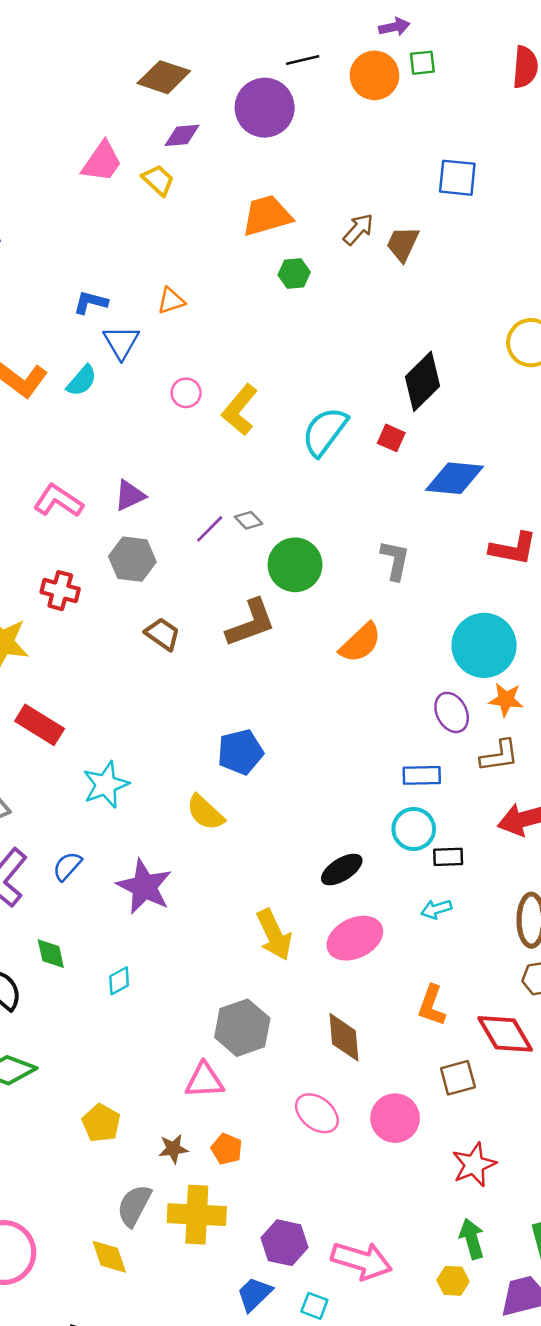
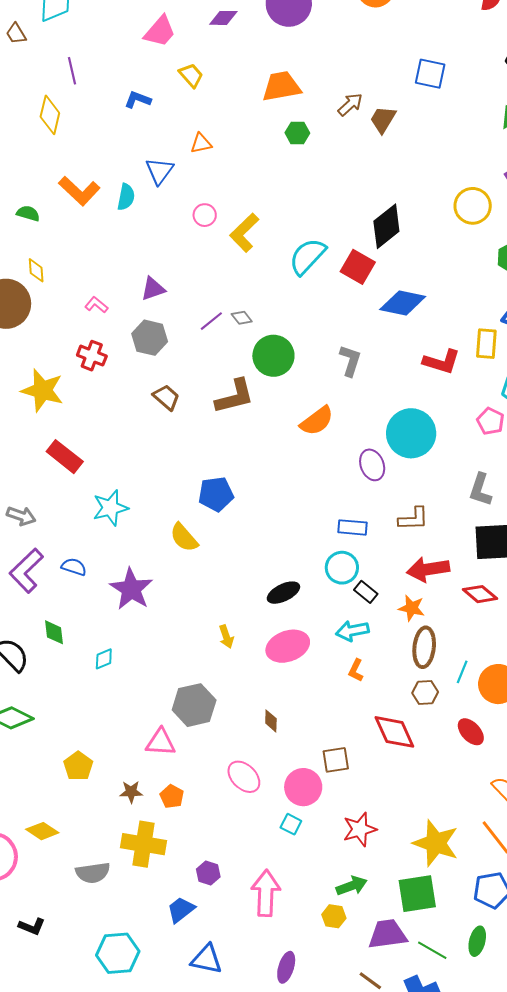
yellow trapezoid: (158, 180) -> (191, 75), moved
blue L-shape: (91, 302) -> (138, 100), moved
cyan semicircle: (82, 381) -> (126, 197), turned -36
red square: (391, 438) -> (358, 267), size x1.6
pink L-shape: (58, 501) -> (96, 305), moved, size x0.6
orange star: (506, 700) -> (412, 608), moved
purple ellipse: (452, 712) -> (372, 465), moved
black rectangle: (448, 857) -> (366, 592), turned 35
blue semicircle: (67, 866) -> (74, 567), turned 60
cyan arrow: (436, 909) -> (352, 631), size x1.4
yellow arrow: (274, 935) -> (226, 637), size x0.6
orange L-shape: (432, 1005) -> (356, 670), moved, size x0.7
brown diamond: (344, 1037) -> (271, 721), size x0.6
brown square: (458, 1078) -> (336, 760), moved
gray semicircle: (134, 1206) -> (93, 873), moved, turned -132
green arrow: (472, 1239) -> (352, 886), turned 80
purple hexagon: (285, 1243) -> (208, 873), size x0.7
yellow diamond: (109, 1257) -> (42, 831), moved, turned -44
pink arrow: (362, 1261) -> (266, 893), turned -111
cyan square: (314, 1306) -> (291, 824), moved

